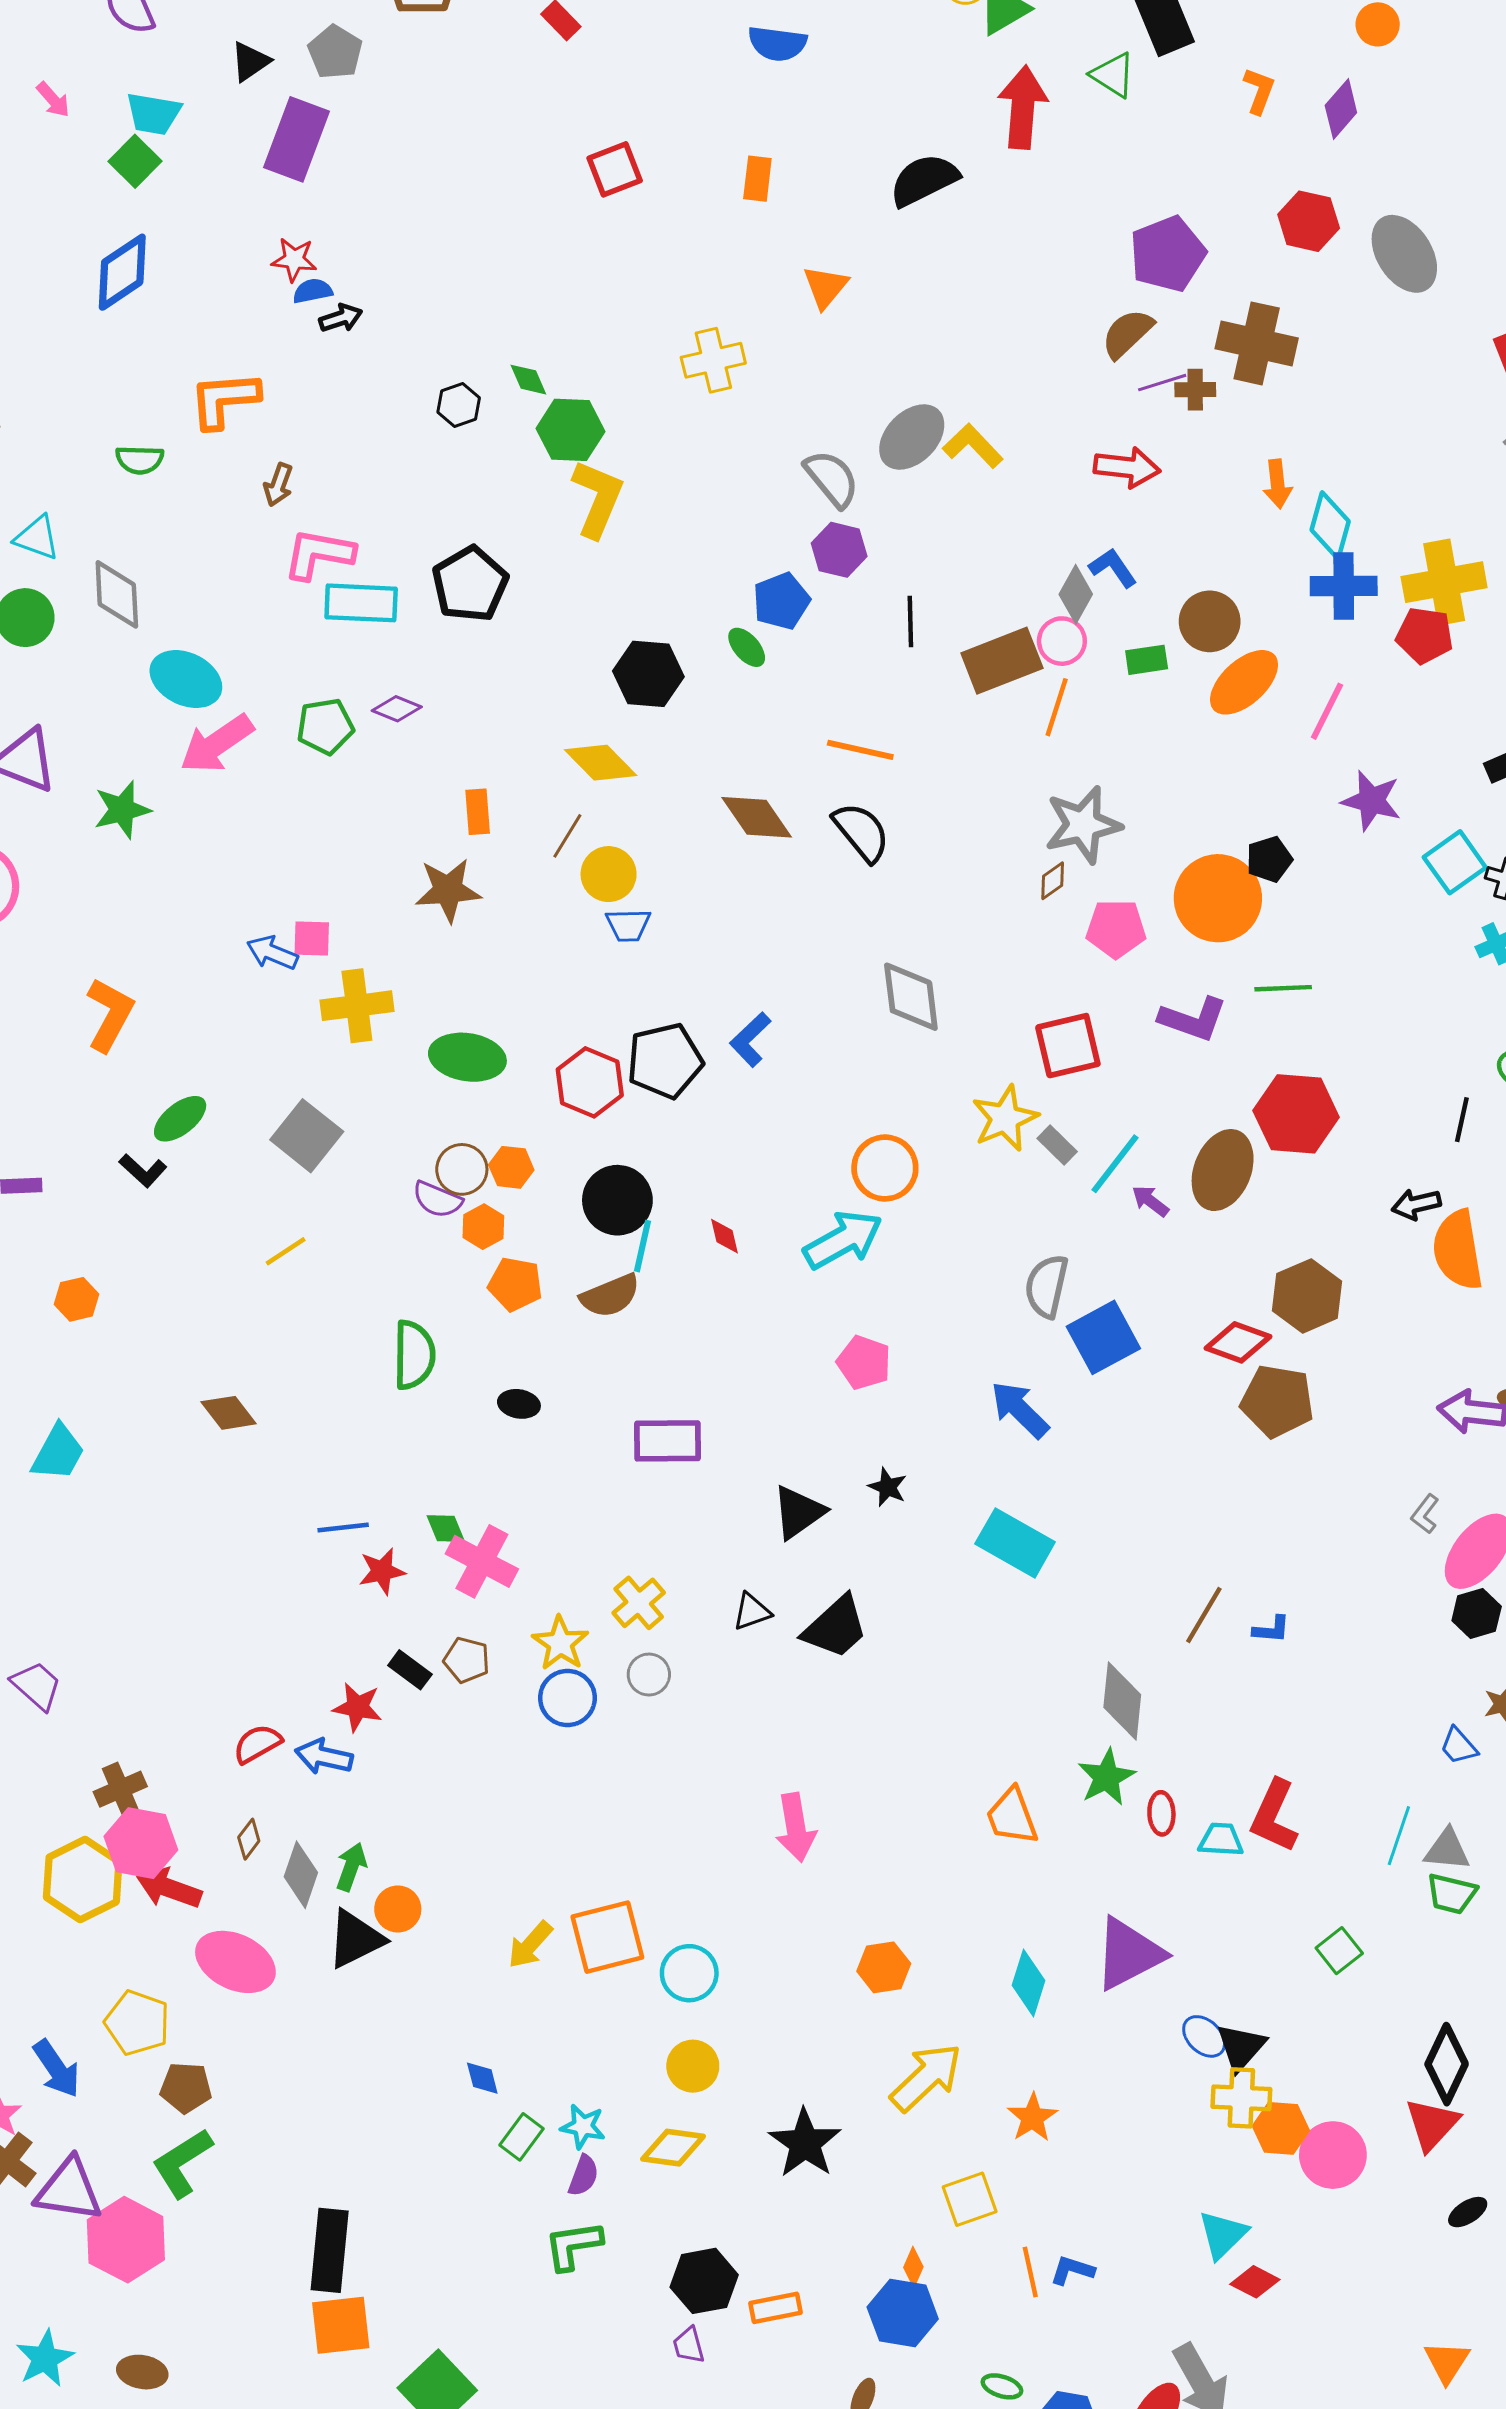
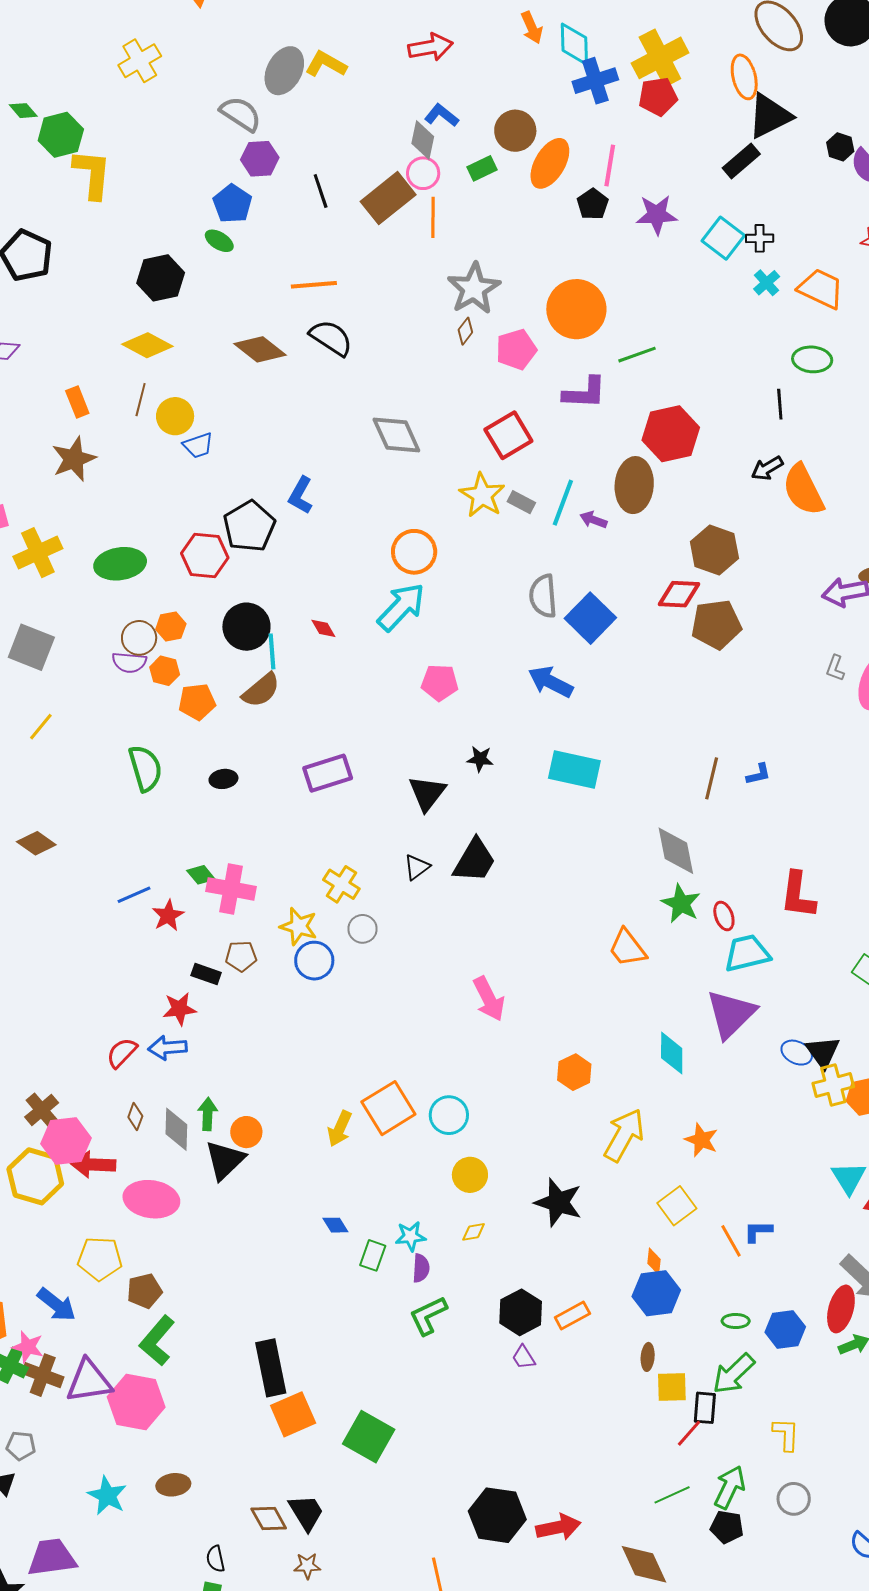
black pentagon: (1269, 859) -> (593, 204), moved
cyan trapezoid: (1221, 1840) -> (747, 953), moved, size x1.5
yellow diamond: (673, 2148) -> (474, 1232), size x0.6

